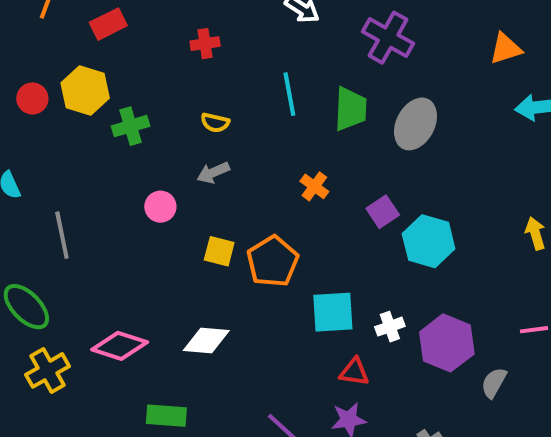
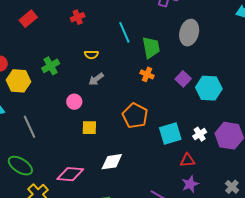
yellow hexagon: (85, 91) -> (18, 81), moved
green trapezoid: (350, 109) -> (151, 47), moved
yellow square: (219, 251) -> (89, 128), moved

